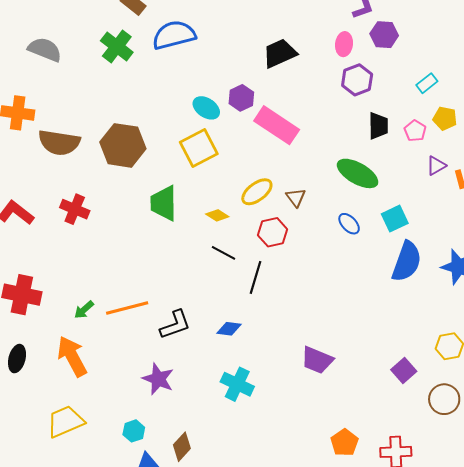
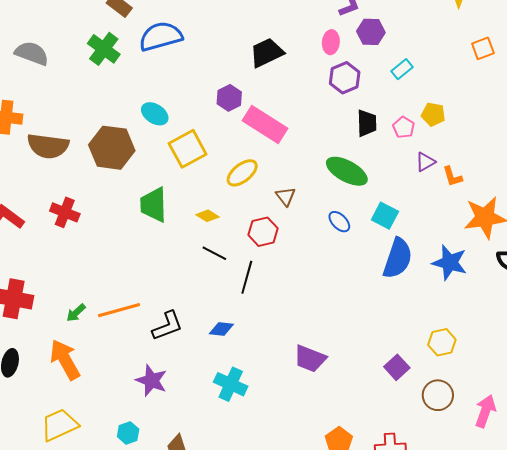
cyan rectangle: (427, 83) -> (402, 69), moved
cyan ellipse: (206, 108) -> (155, 114), moved
yellow ellipse: (257, 192) -> (242, 173), moved
cyan square: (395, 219) -> (385, 216), turned -36

